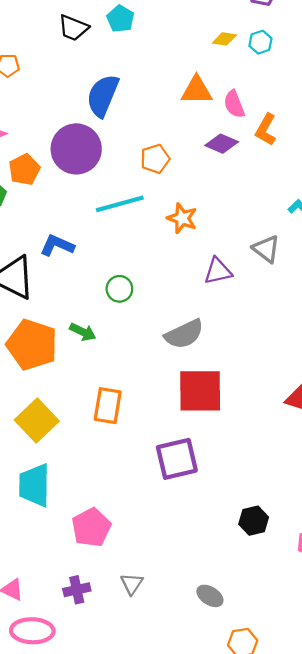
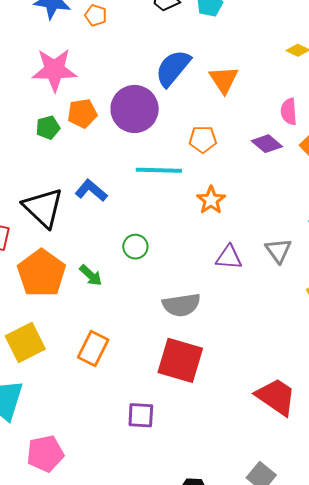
orange triangle: (197, 90) -> (224, 80), moved, turned 40
purple square: (177, 459) -> (141, 415), size x0.7

